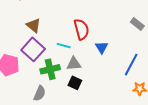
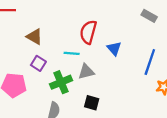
red semicircle: (81, 29) -> (88, 32), turned -140
purple square: (33, 49) -> (38, 63), size x0.6
black square: (75, 83) -> (92, 103), moved

